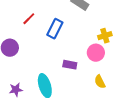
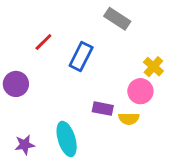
yellow cross: (105, 36) -> (153, 67), turned -32
yellow semicircle: (100, 82) -> (129, 119), moved, turned -64

